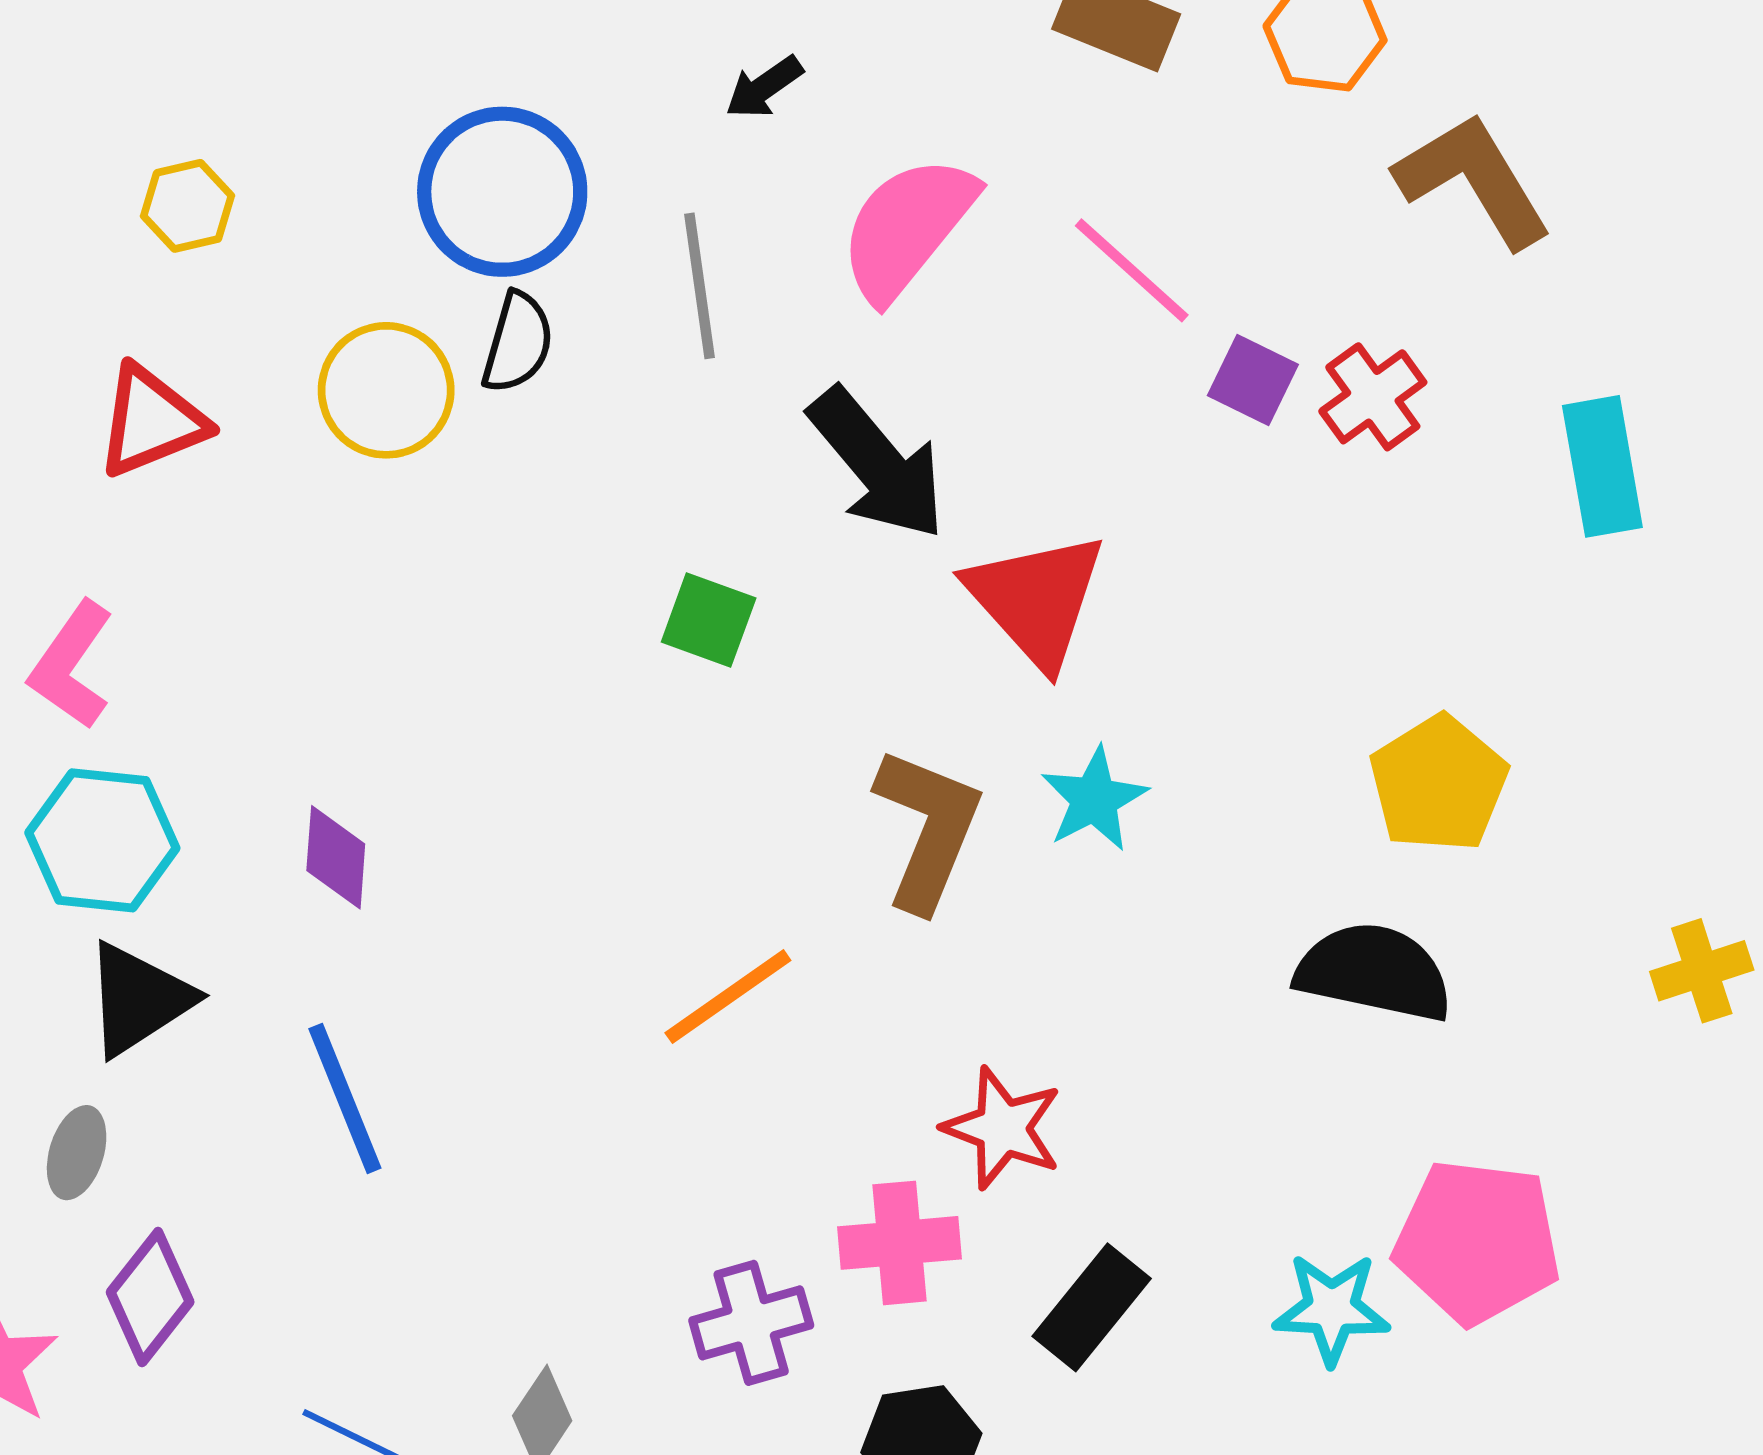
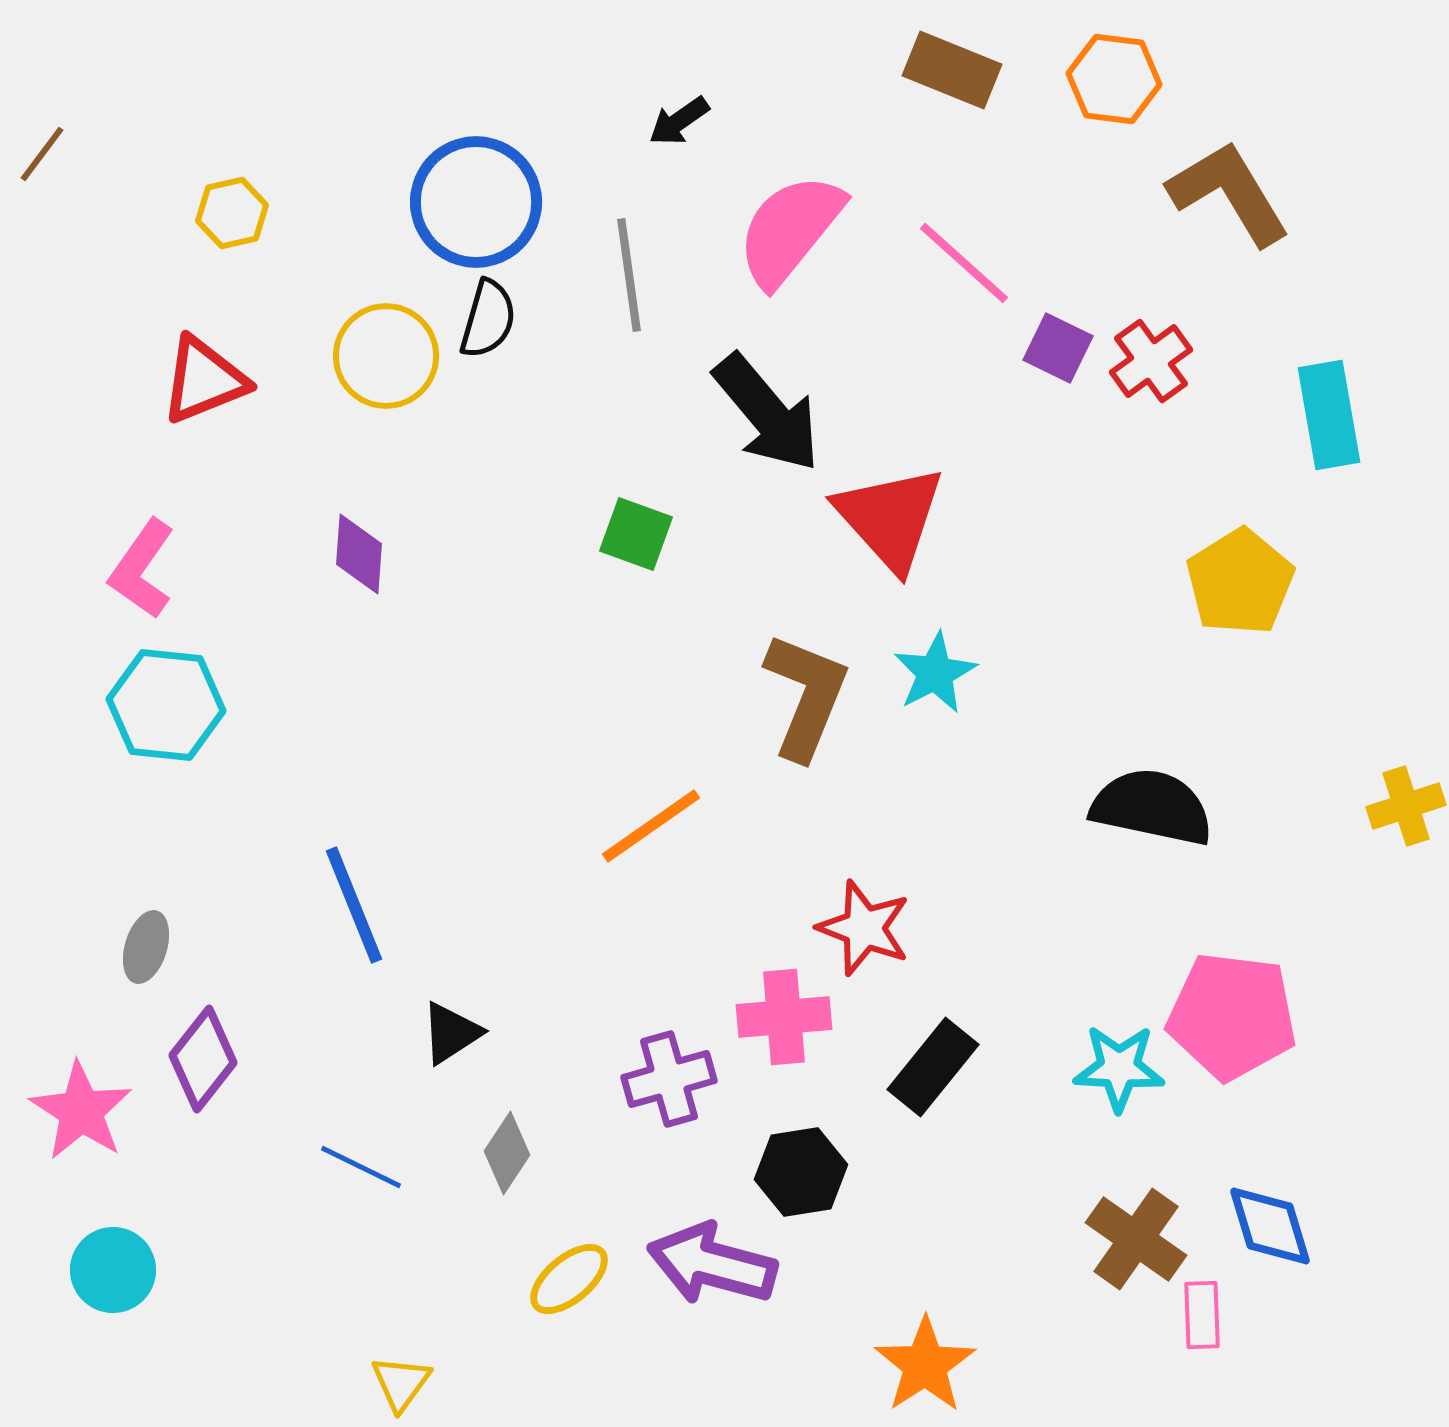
yellow pentagon: (1439, 784) -> (1240, 582), moved
purple diamond: (336, 857) -> (359, 554), moved
black triangle: (138, 999) -> (451, 1033), moved, size x0.7

